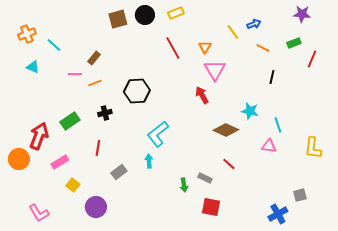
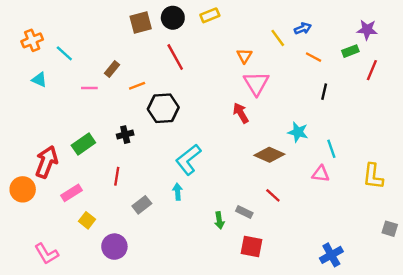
purple star: (302, 14) -> (367, 30), moved
red line: (173, 48) -> (175, 57), moved
orange line: (95, 83) -> (137, 86), moved
gray square: (300, 195) -> (390, 229), moved, turned 32

